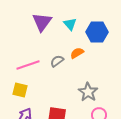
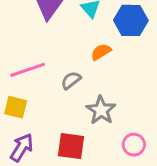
gray semicircle: (57, 61) -> (71, 80), moved
gray star: (88, 92) -> (101, 110), moved

